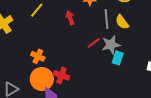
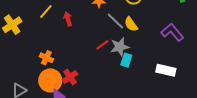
red arrow: (70, 18) -> (68, 19), moved
gray line: (107, 19) -> (115, 21), turned -42
red cross: (61, 75) -> (70, 77), turned 35

